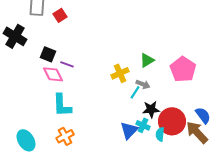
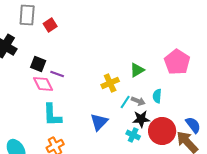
pink pentagon: (183, 69) -> (177, 62), moved
gray arrow: (143, 84) -> (138, 101), moved
blue triangle: (129, 130) -> (99, 122), moved
cyan semicircle: (160, 134) -> (157, 96), moved

